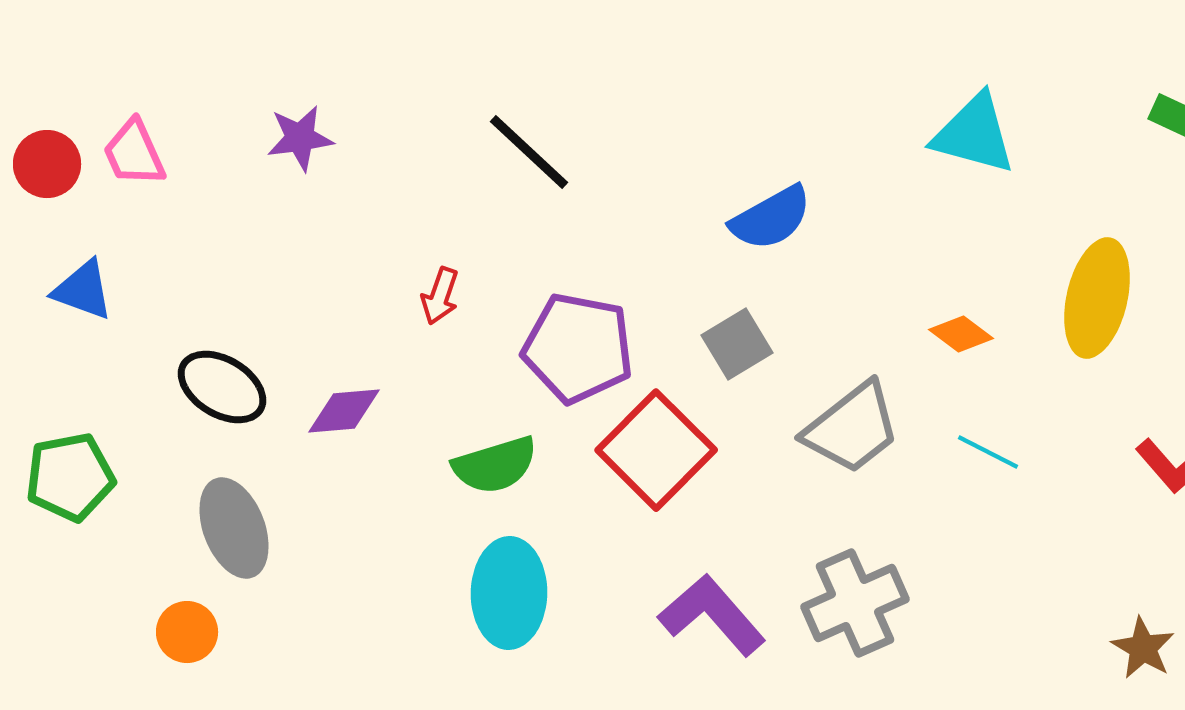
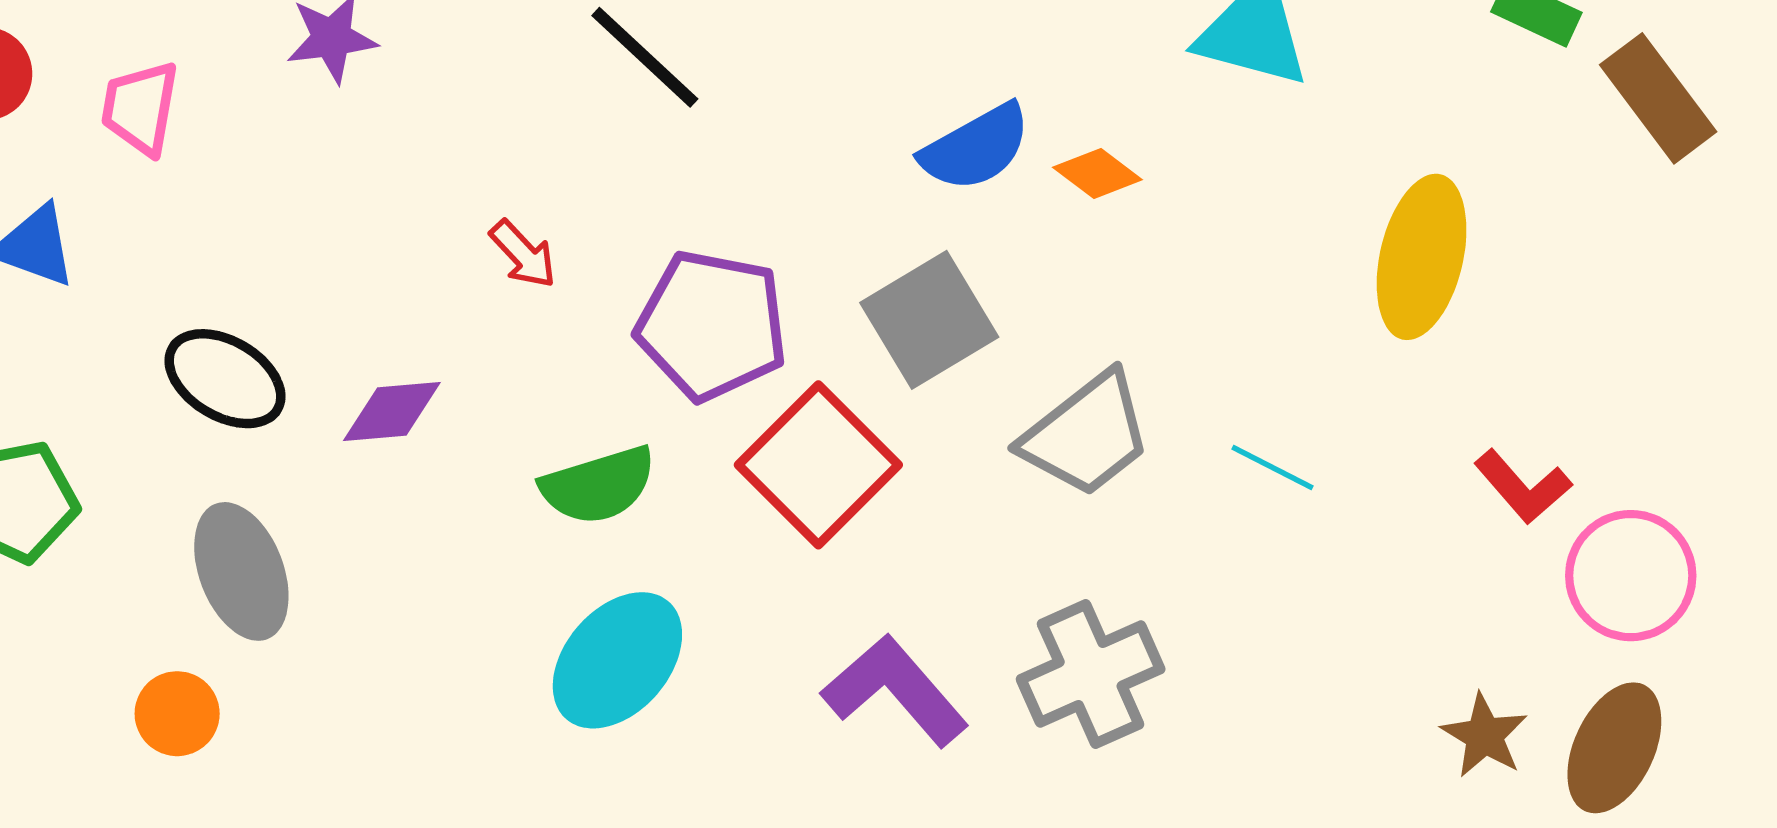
pink trapezoid: (134, 153) -> (140, 108), moved, turned 34
red arrow: (440, 296) -> (523, 254), turned -62
orange diamond: (961, 334) -> (1097, 174), moved
gray square: (737, 344) -> (929, 320), size x1.4
cyan ellipse: (509, 593) -> (617, 660), turned 40

